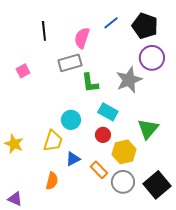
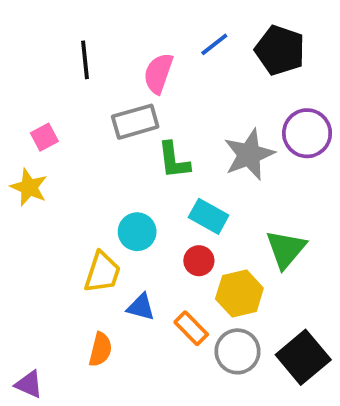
purple circle: (152, 58) -> (307, 133), moved
yellow star: (14, 144) -> (29, 187), moved
blue triangle: (73, 159) -> (141, 307), turned 42

